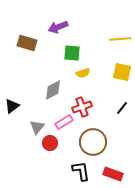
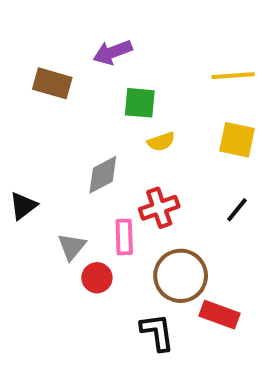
pink rectangle: (64, 122) -> (124, 237), turned -60
red rectangle: (113, 174) -> (219, 315), moved

